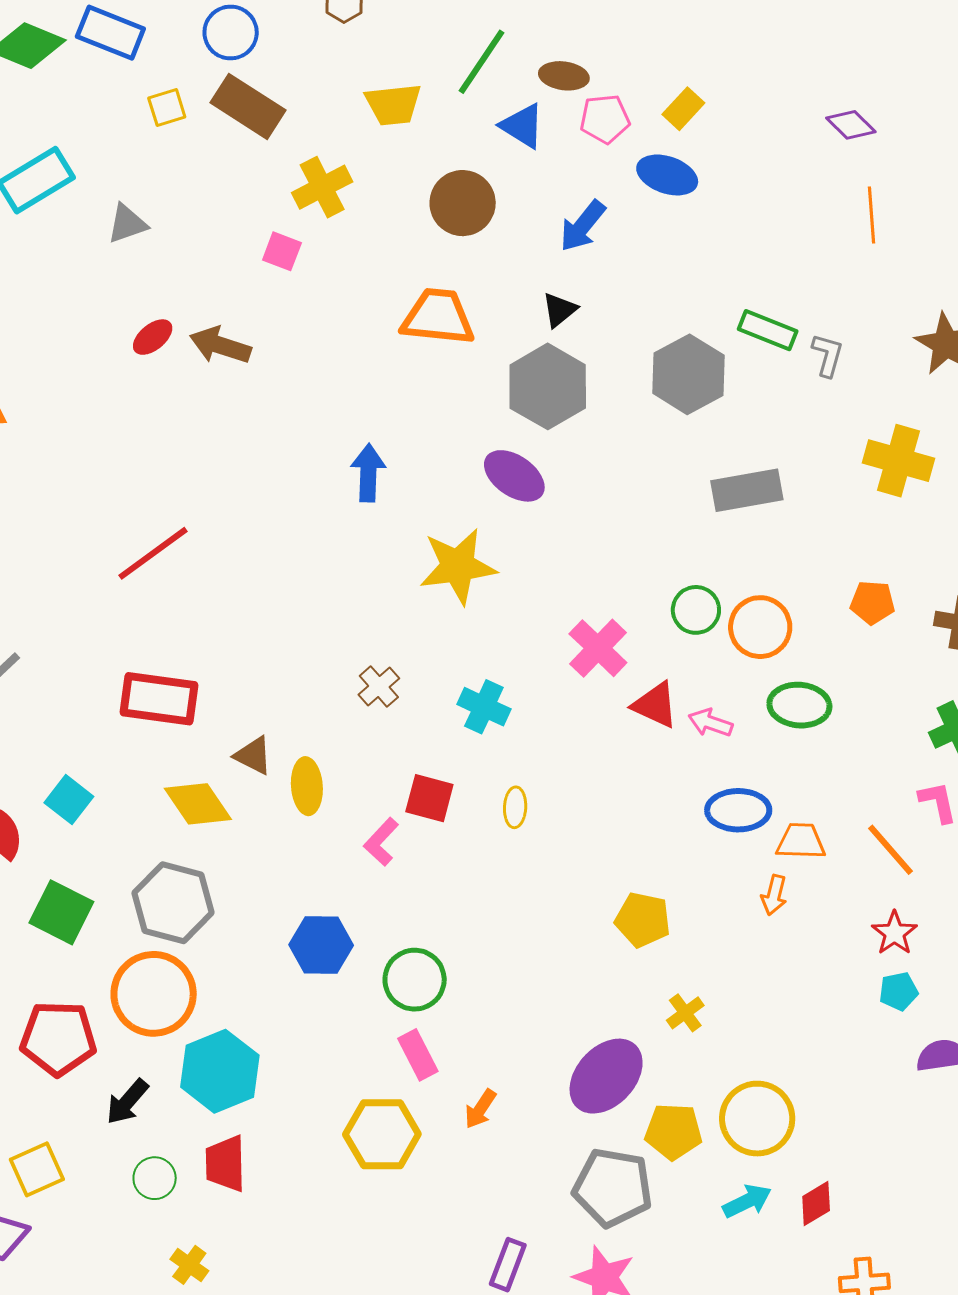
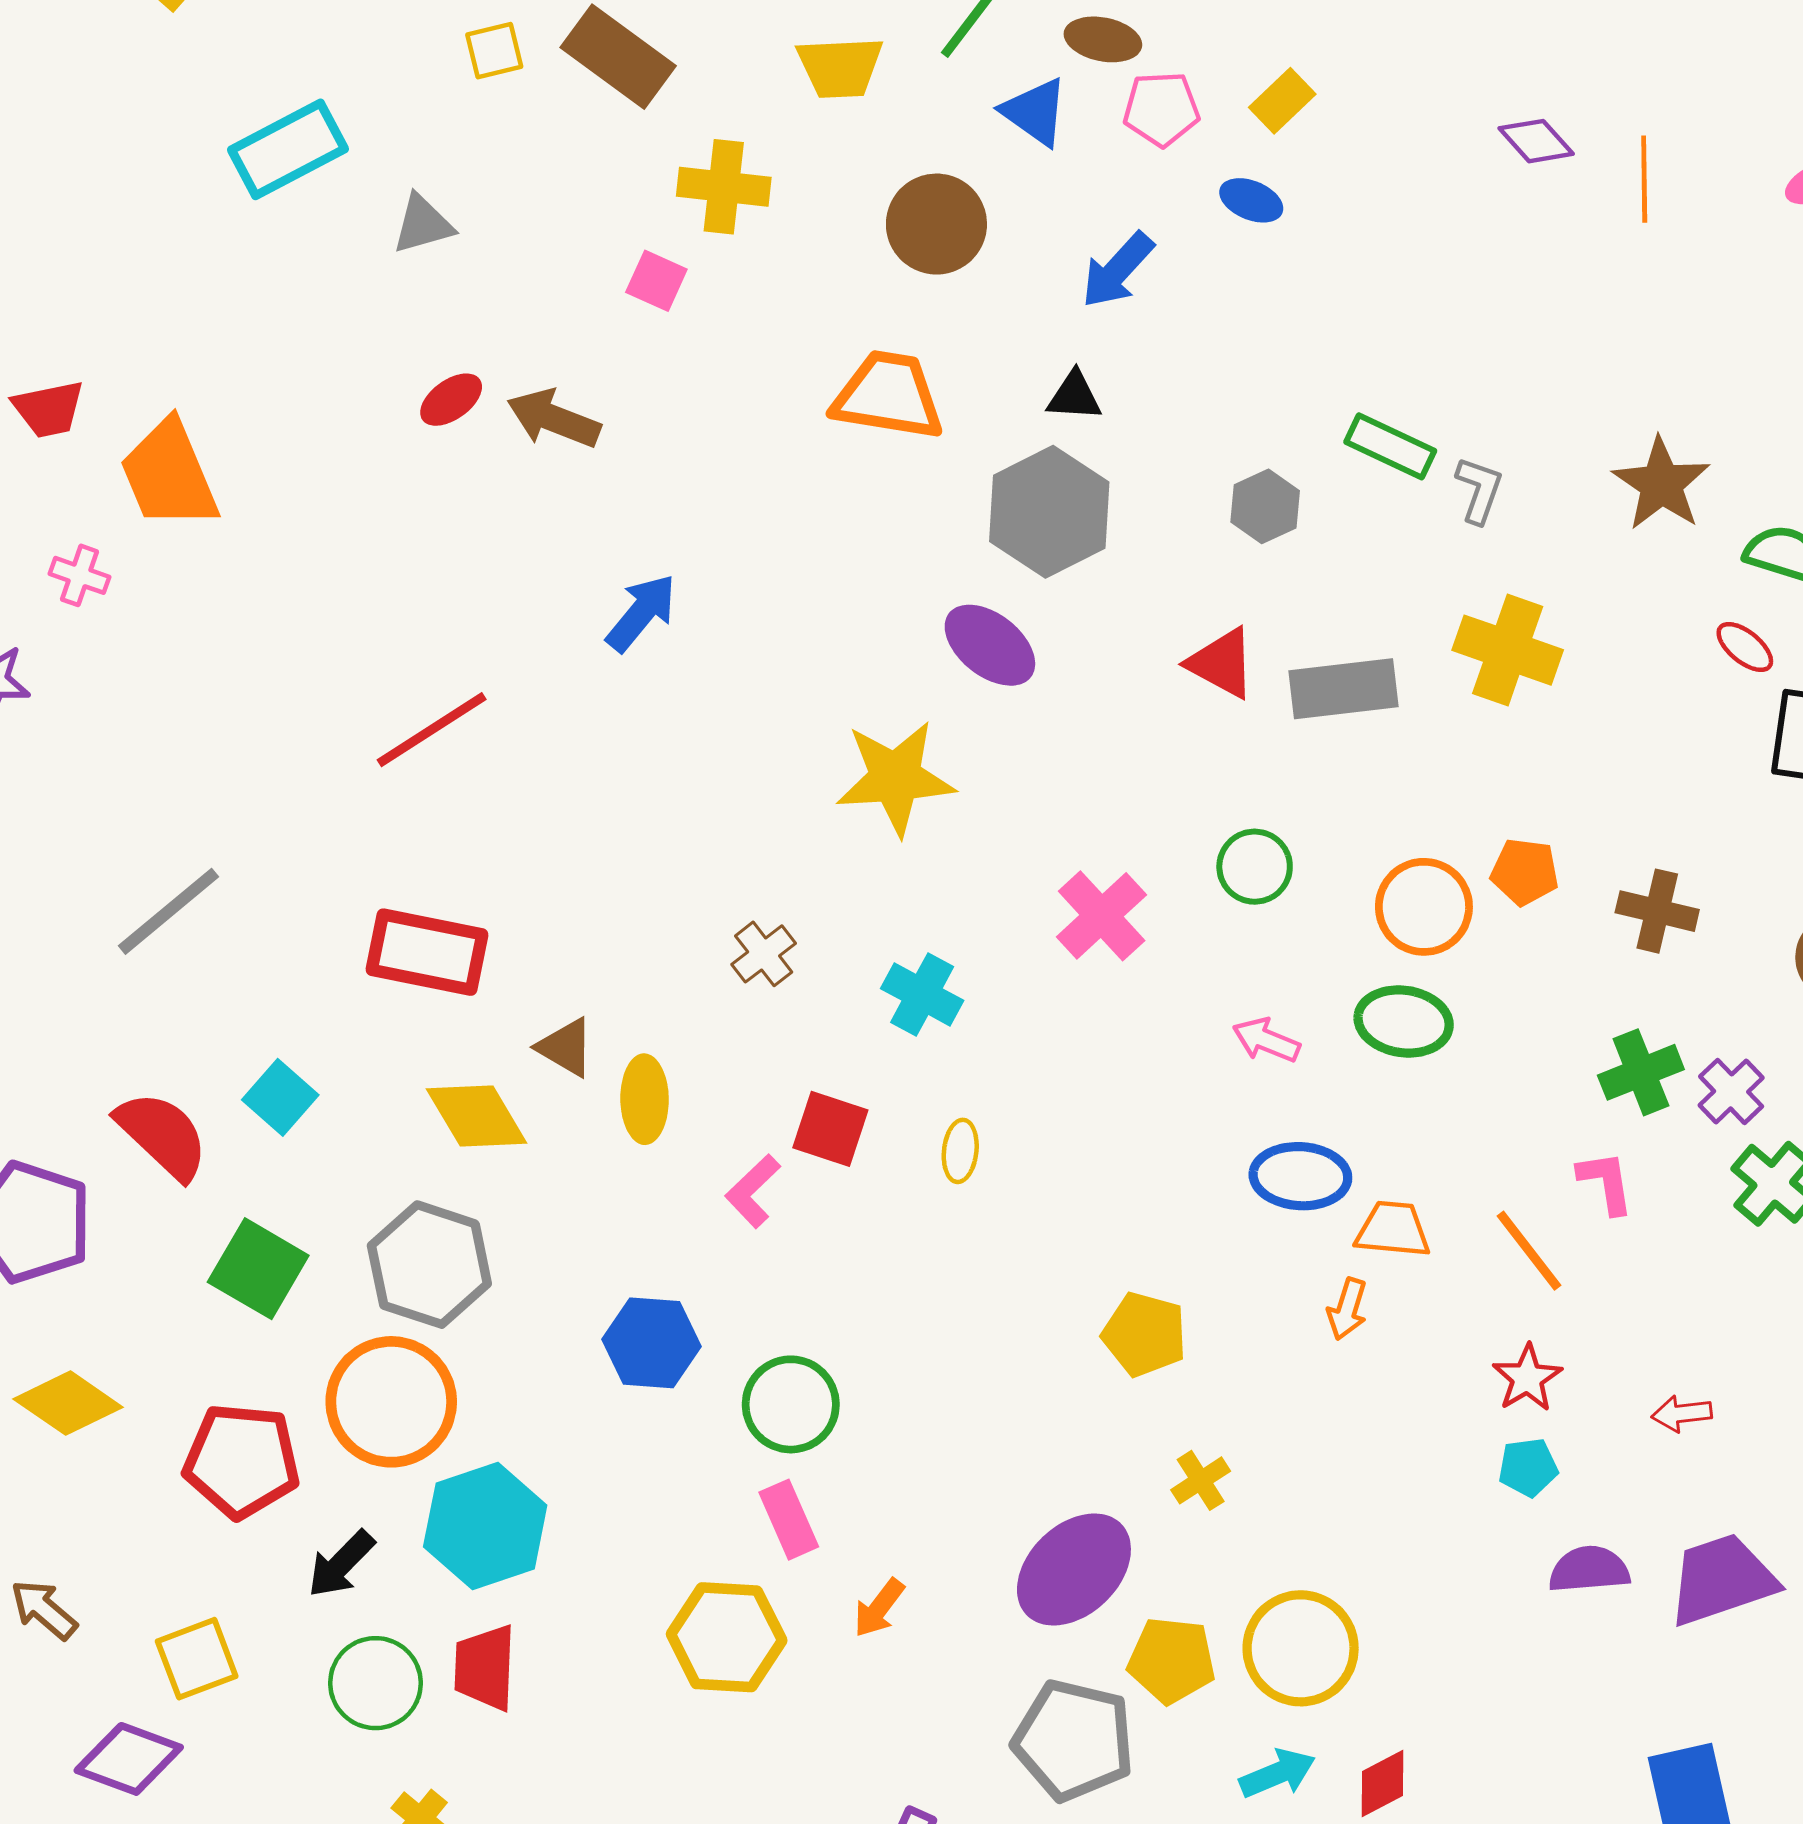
blue ellipse: (667, 175) -> (1251, 200), size x0.7
yellow cross: (322, 187) -> (724, 187), turned 30
orange line: (871, 215) -> (1644, 179), moved
black triangle: (559, 310) -> (1074, 396), turned 39
gray hexagon: (688, 374) -> (1265, 506), size x0.6
yellow cross: (898, 461) -> (1508, 650), moved
blue arrow: (368, 473) -> (641, 613), moved, turned 34
orange circle: (760, 627) -> (1424, 907), moved
red triangle: (655, 705) -> (1222, 663), moved
green circle: (155, 1178) -> (376, 1683), size x1.4

